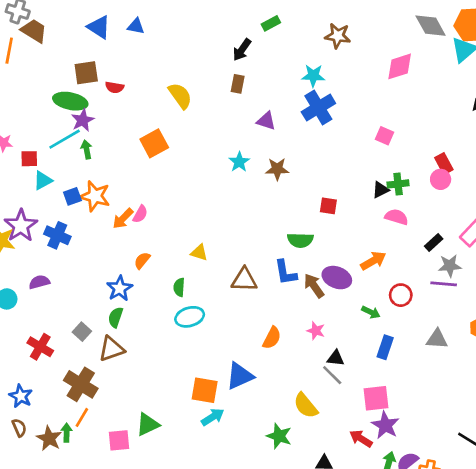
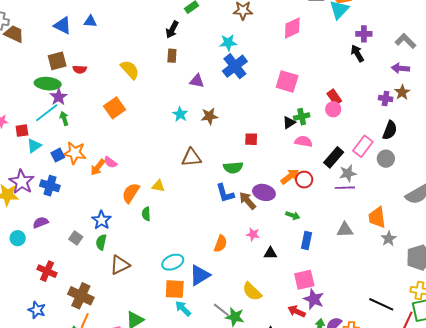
pink square: (384, 136) -> (287, 81), size x1.6
pink semicircle: (140, 214) -> (110, 162), turned 104
black rectangle: (434, 242) -> (334, 157), size x1.5
orange semicircle: (142, 260) -> (131, 193), moved, size x1.5
brown triangle: (244, 280) -> (191, 158), moved
red circle: (401, 295) -> (304, 180), moved
cyan ellipse: (190, 317) -> (173, 262), moved
gray square: (82, 332) -> (76, 238), moved
brown triangle: (111, 349) -> (120, 265), moved
gray line: (332, 375) -> (221, 310), moved
cyan arrow: (213, 417) -> (183, 309), turned -96

